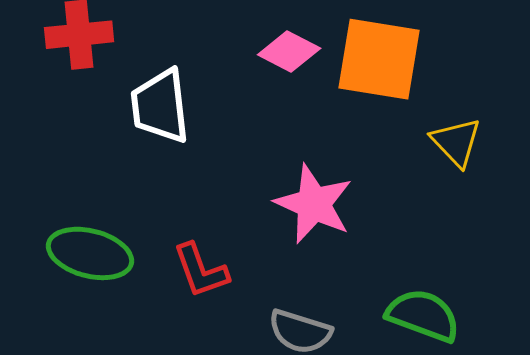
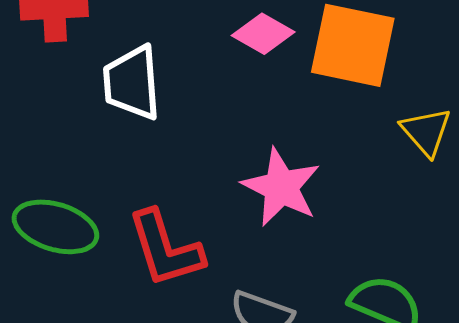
red L-shape: (201, 270) -> (165, 249), size x1.4

